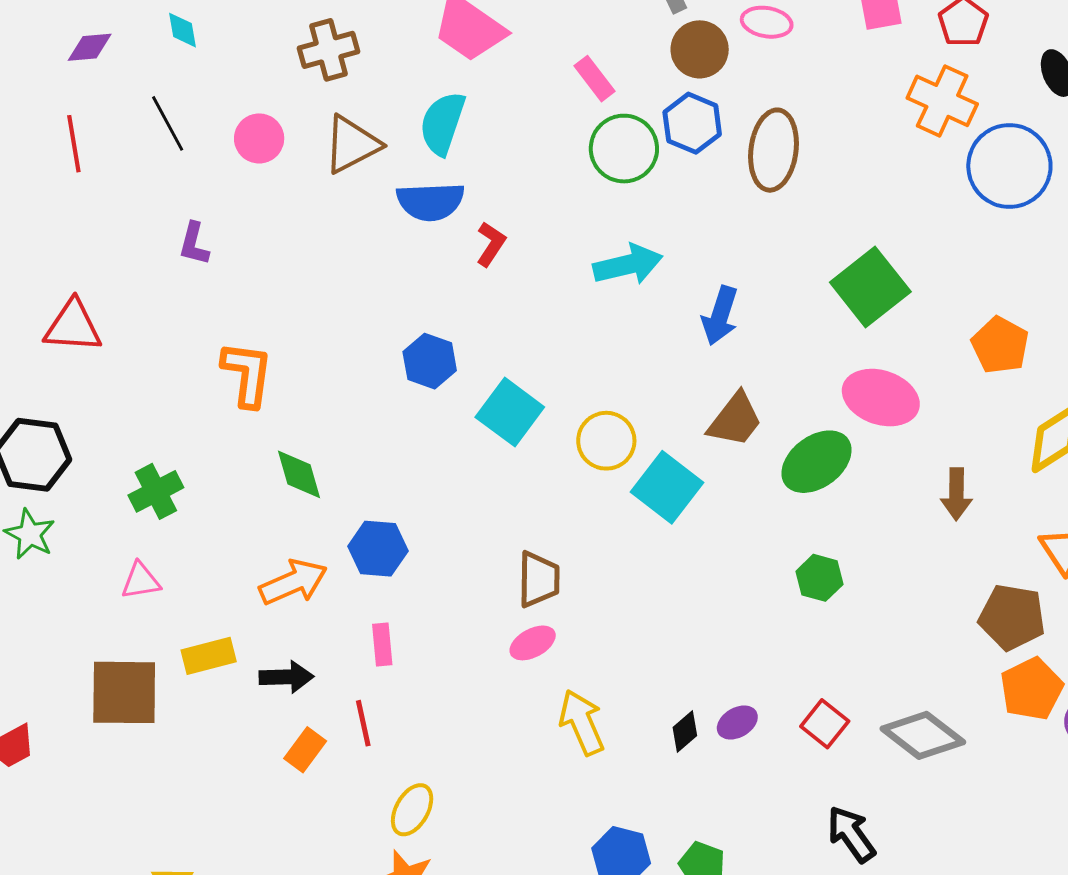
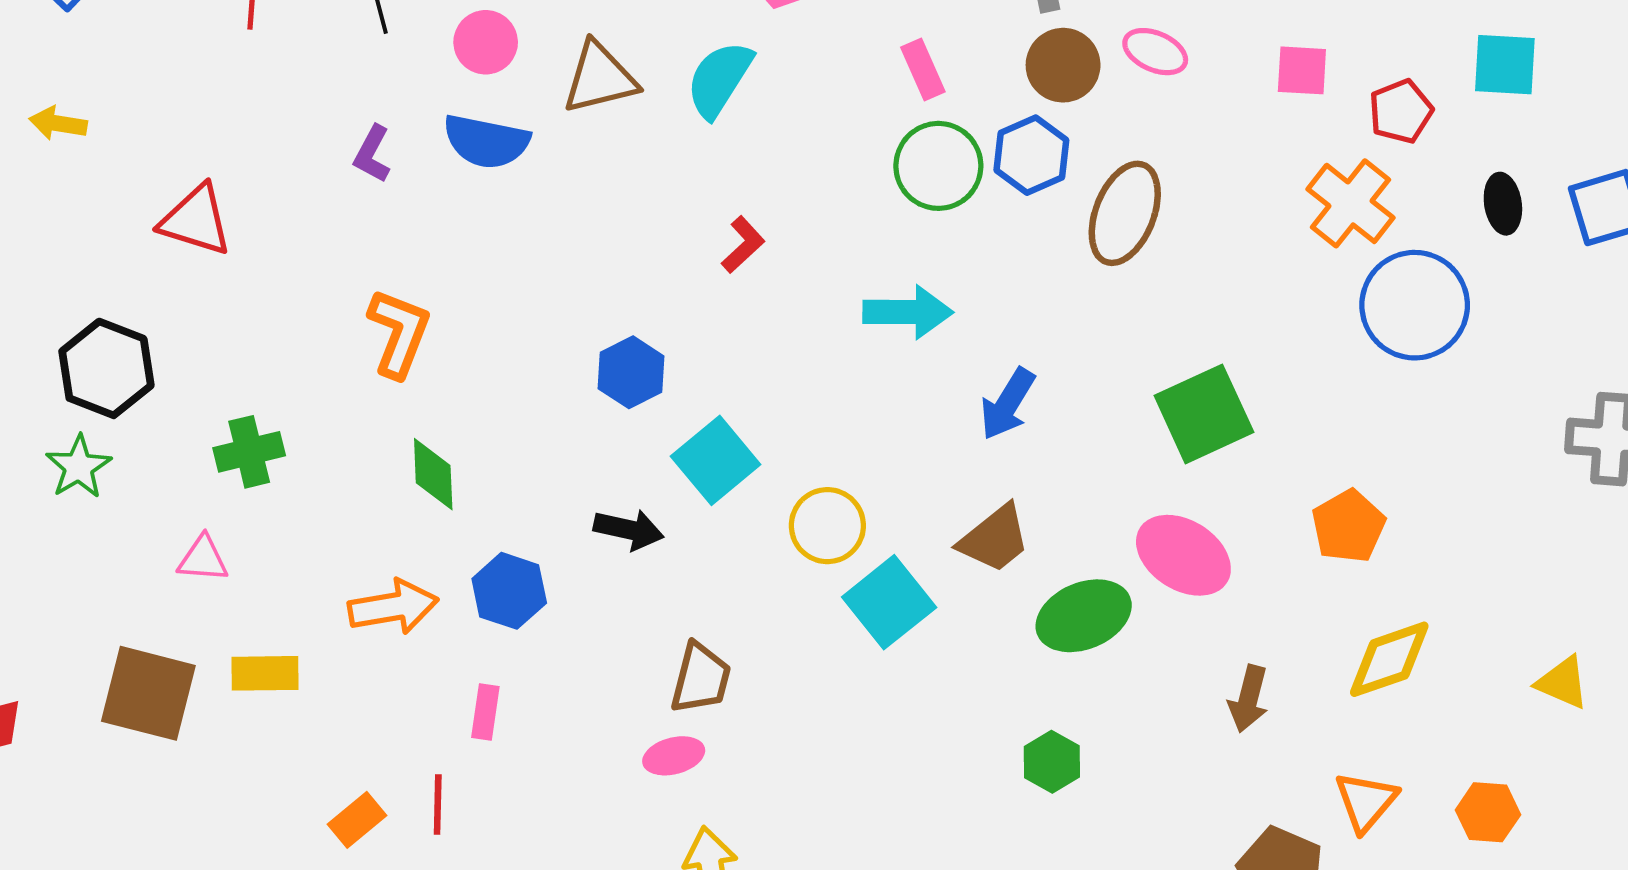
blue semicircle: (430, 202) -> (486, 141), moved
black arrow: (286, 677) -> (629, 530), moved

